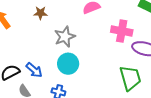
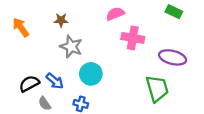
pink cross: (122, 31) -> (133, 38), moved
gray star: (65, 37) -> (71, 47), moved, turned -30

